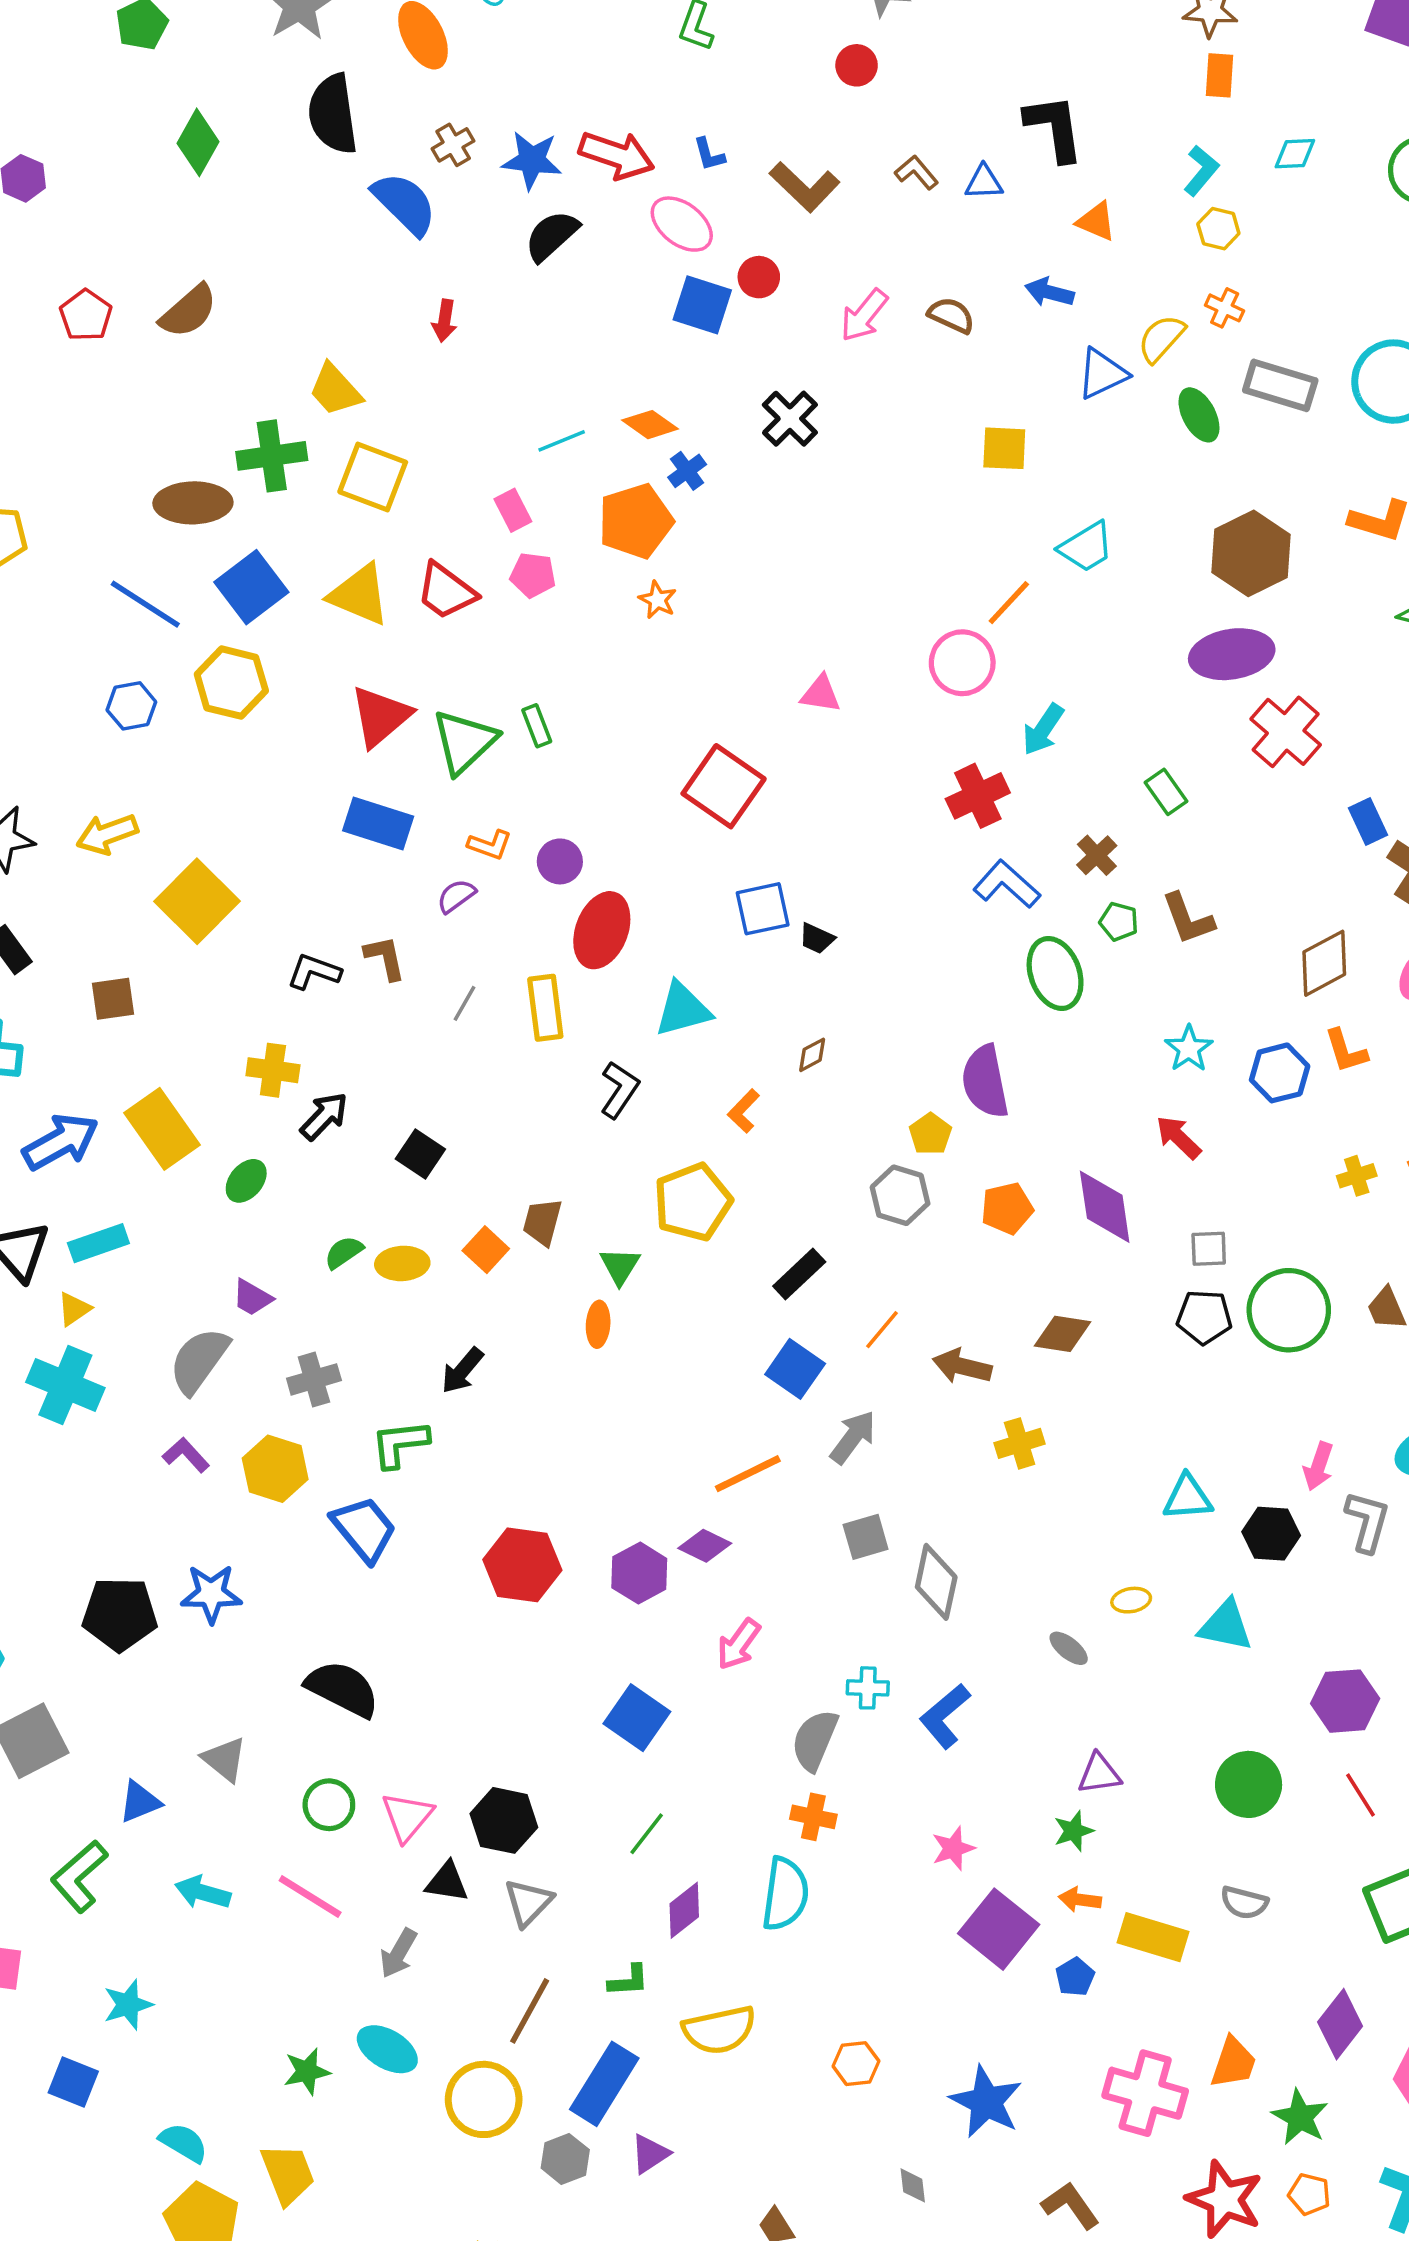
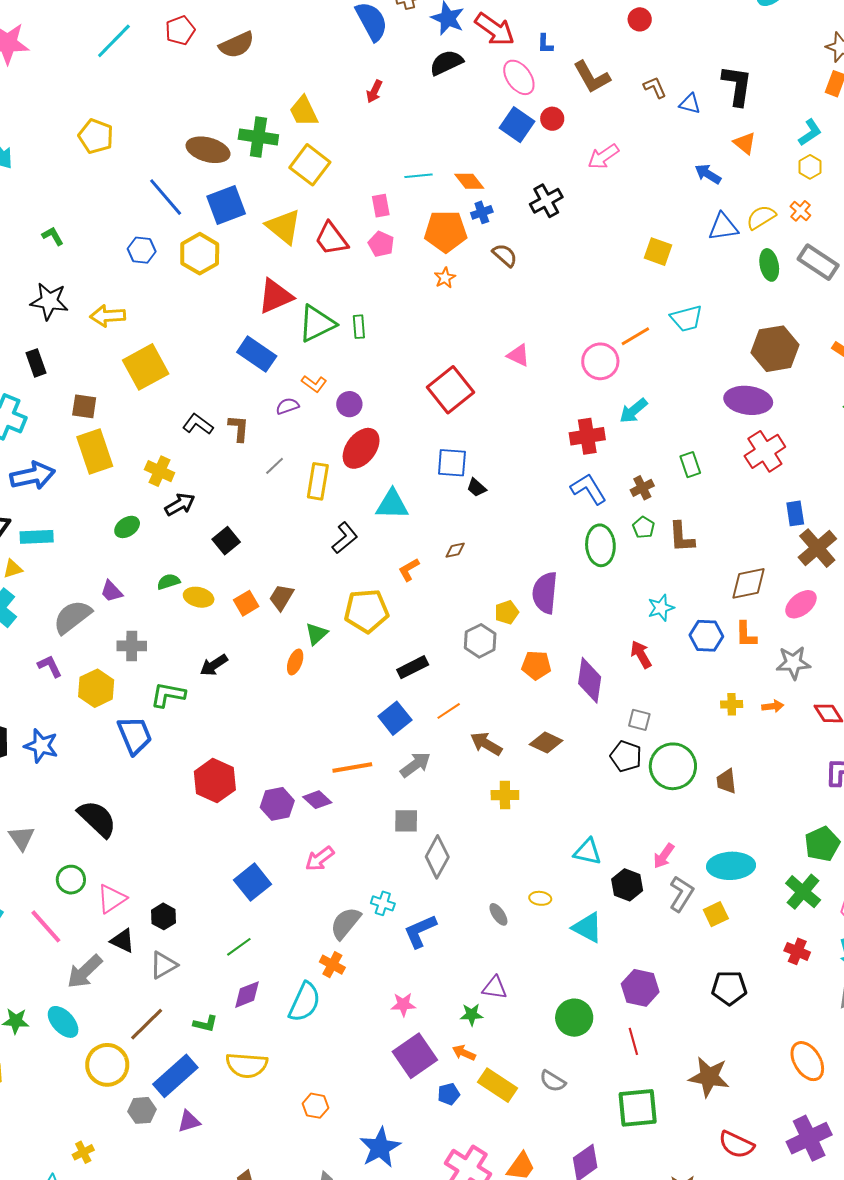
brown semicircle: (951, 315) -> (505, 255), moved
yellow rectangle: (162, 1129) -> (95, 451), moved
black hexagon: (504, 1820) -> (164, 916), size x0.7
gray arrow: (398, 1953) -> (85, 972), size x1.4

